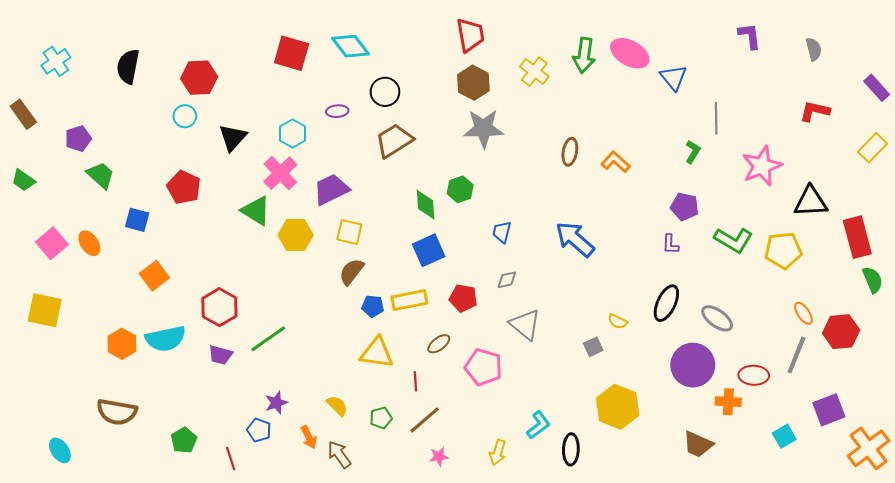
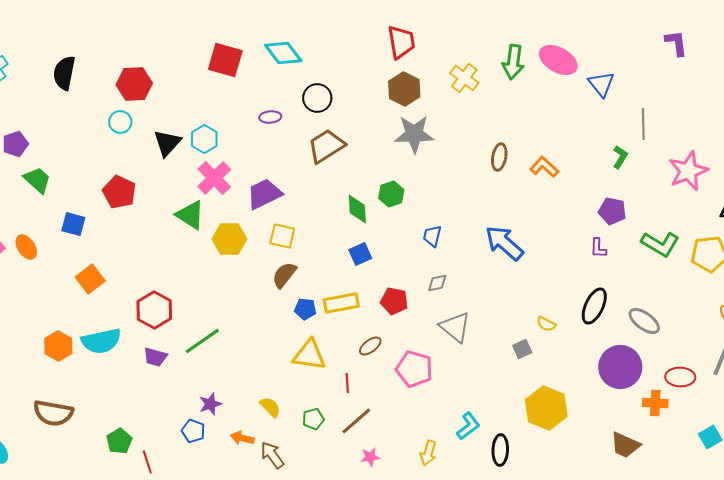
cyan hexagon: (293, 134) -> (204, 139), moved
blue square: (429, 250) -> (360, 254), size x0.7
orange arrow: (309, 437) -> (242, 438), turned 130
red line: (231, 459) -> (147, 462), moved

